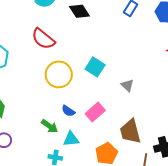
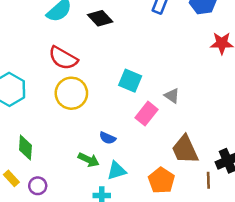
yellow circle: (59, 74) -> (71, 93), moved
pink rectangle: (95, 112) -> (147, 114), moved

